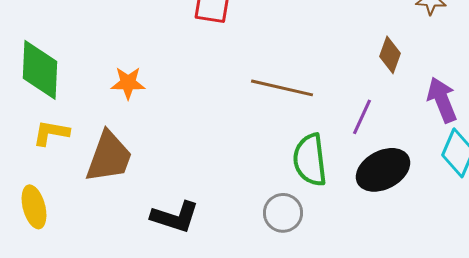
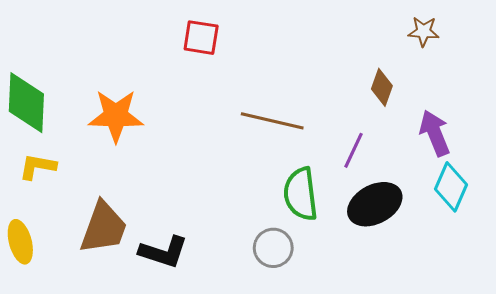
orange star: (128, 83) -> (116, 116), size x1.6
brown trapezoid: (109, 157) -> (104, 228), moved

